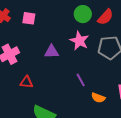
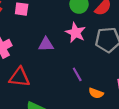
red triangle: (26, 82) -> (19, 77), size x1.5

